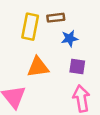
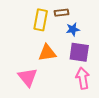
purple square: (77, 67) -> (79, 52), size x1.5

